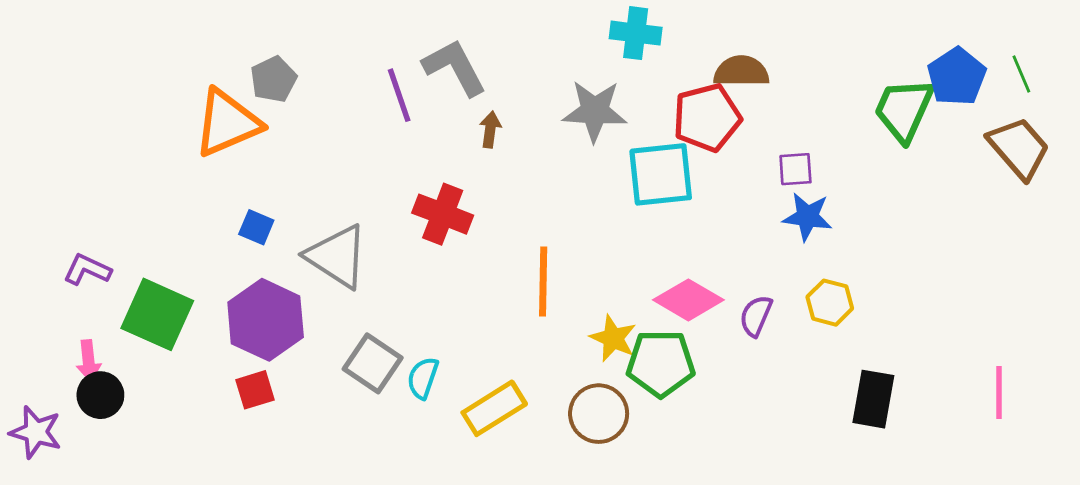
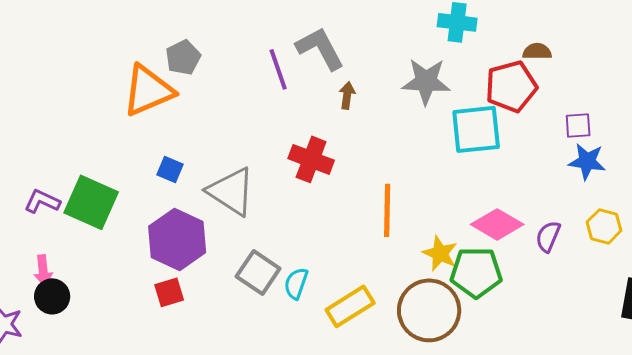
brown semicircle: (741, 71) -> (537, 51), size x0.7
green square: (157, 314) -> (91, 202), moved
brown circle: (599, 414) -> (429, 310), size x1.4

